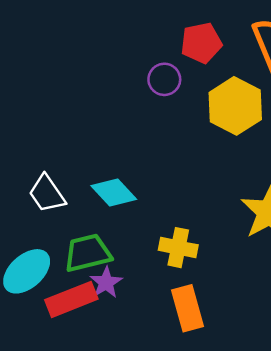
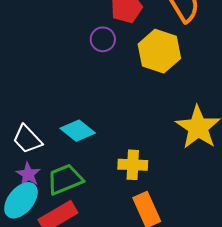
purple star: (106, 283) -> (28, 174), moved

